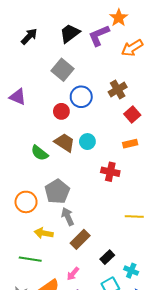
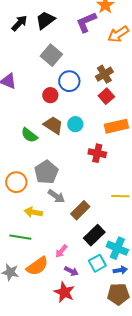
black trapezoid: (70, 33) -> (45, 20), moved
red square: (132, 114) -> (106, 96), moved
orange rectangle: (130, 144) -> (116, 126), size x1.6
gray arrow: (68, 216) -> (56, 196), turned 150
brown rectangle: (80, 239) -> (80, 210), moved
black rectangle: (107, 257) -> (94, 235), size x1.5
cyan cross: (131, 271) -> (117, 248), size x1.5

